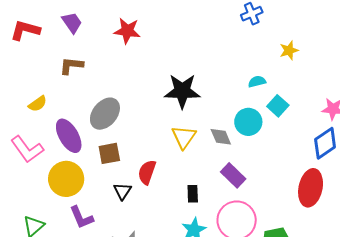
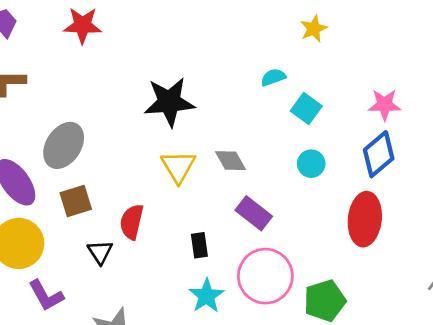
cyan circle: (248, 122) -> (311, 164), moved, size x0.7

